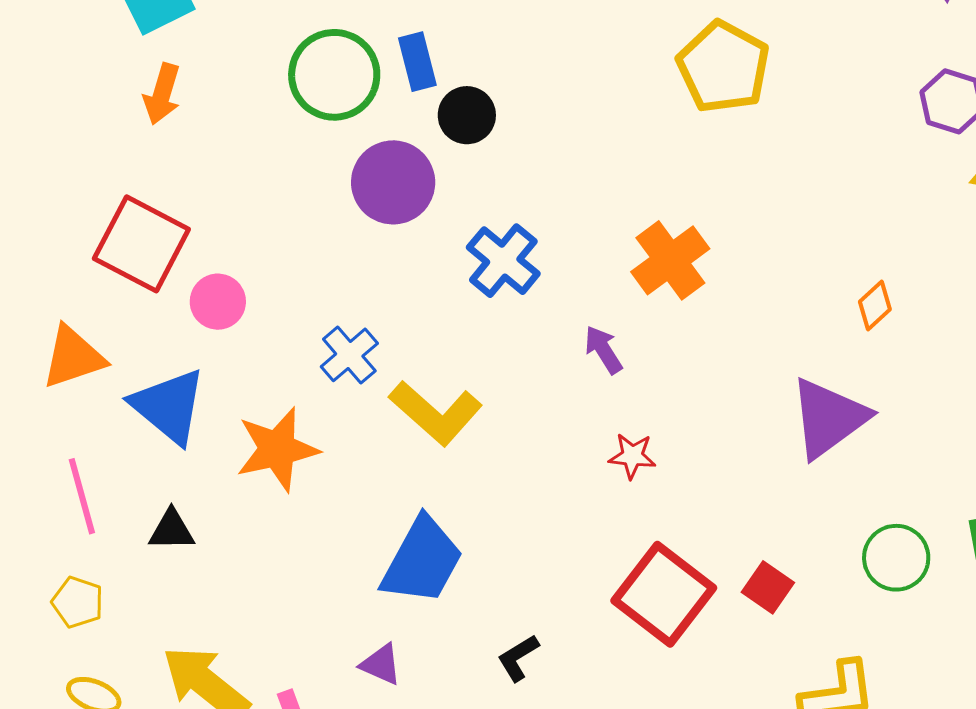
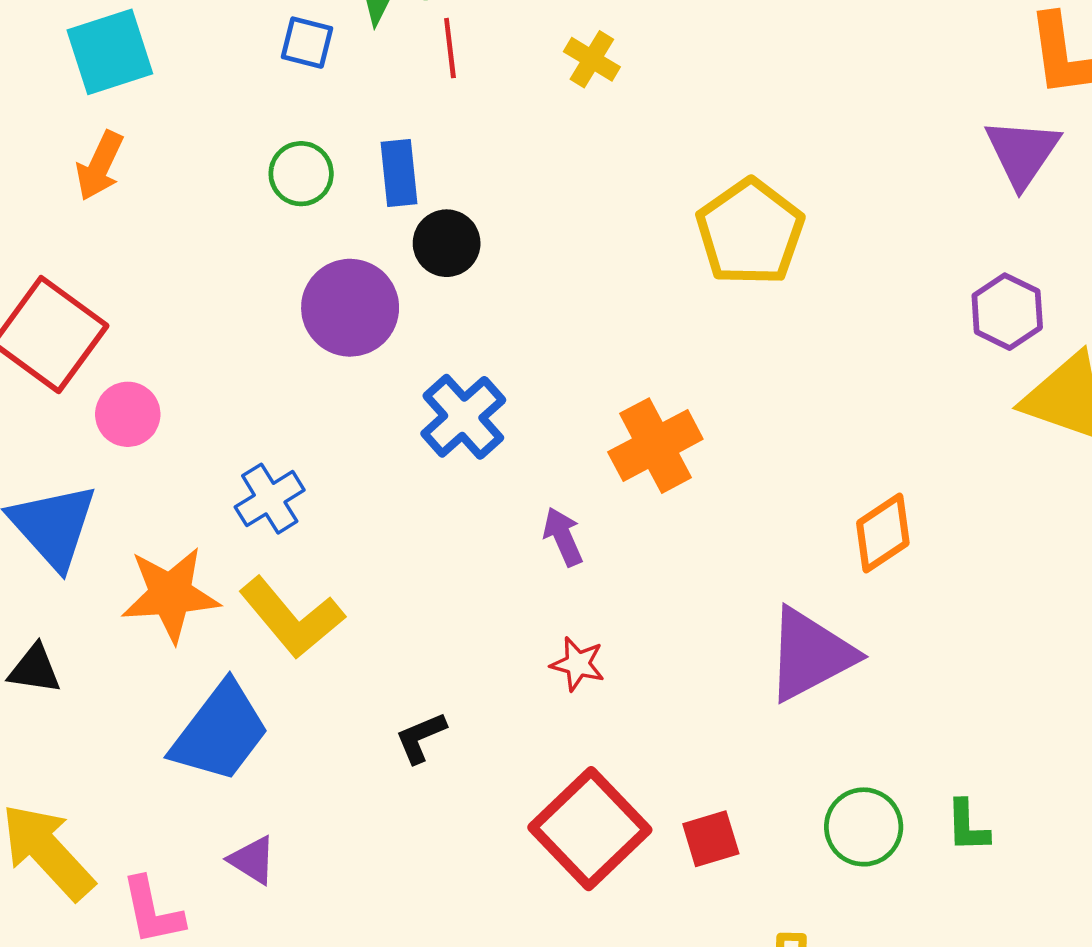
green circle: (334, 75) -> (301, 174), size x0.6
orange diamond: (875, 305) -> (883, 533), size x1.4
yellow L-shape: (436, 413) -> (292, 618), moved
blue trapezoid: (422, 561) -> (220, 732), moved
red square: (768, 587) -> (711, 839), turned 30
black L-shape: (518, 658) -> (421, 738), moved

